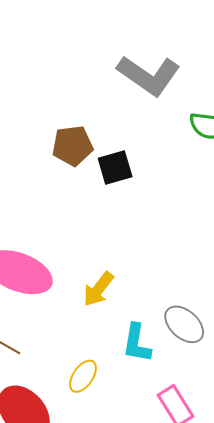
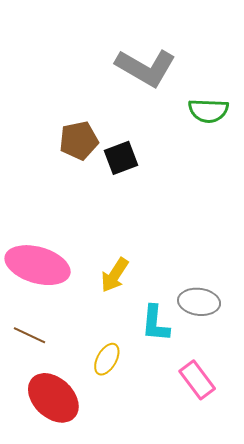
gray ellipse: (184, 324) -> (199, 302), turned -30

